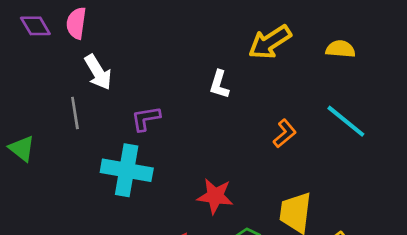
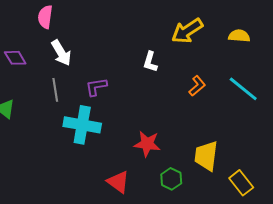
purple diamond: (35, 26) -> (15, 58), moved
gray line: (75, 113) -> (55, 90), moved
orange L-shape: (285, 133) -> (197, 86), moved

